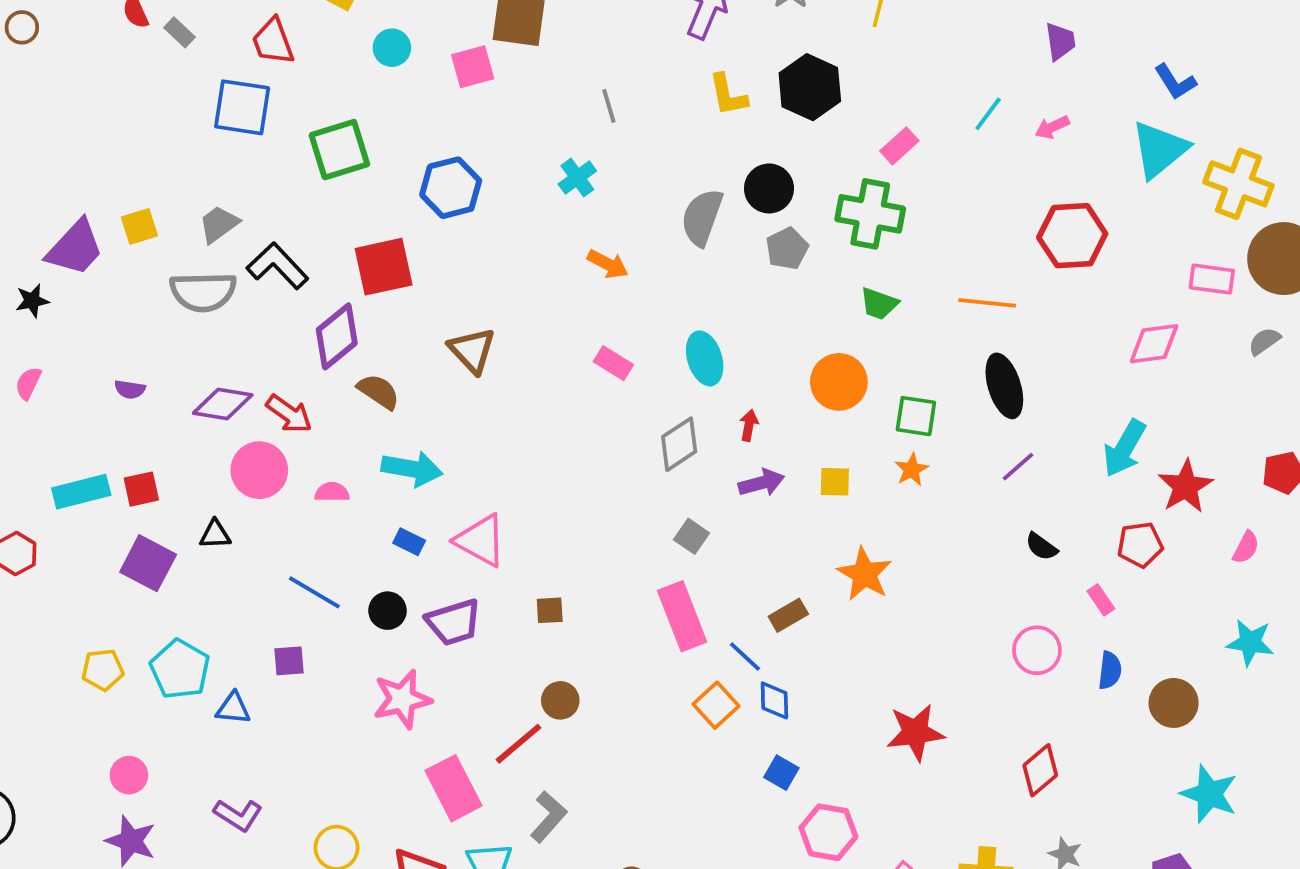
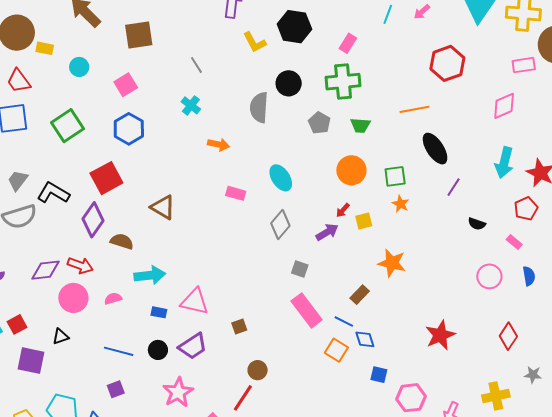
pink square: (473, 67) -> (126, 85), moved
gray pentagon: (787, 248) -> (319, 123), moved
red arrow: (749, 425) -> (343, 210), moved, turned -133

